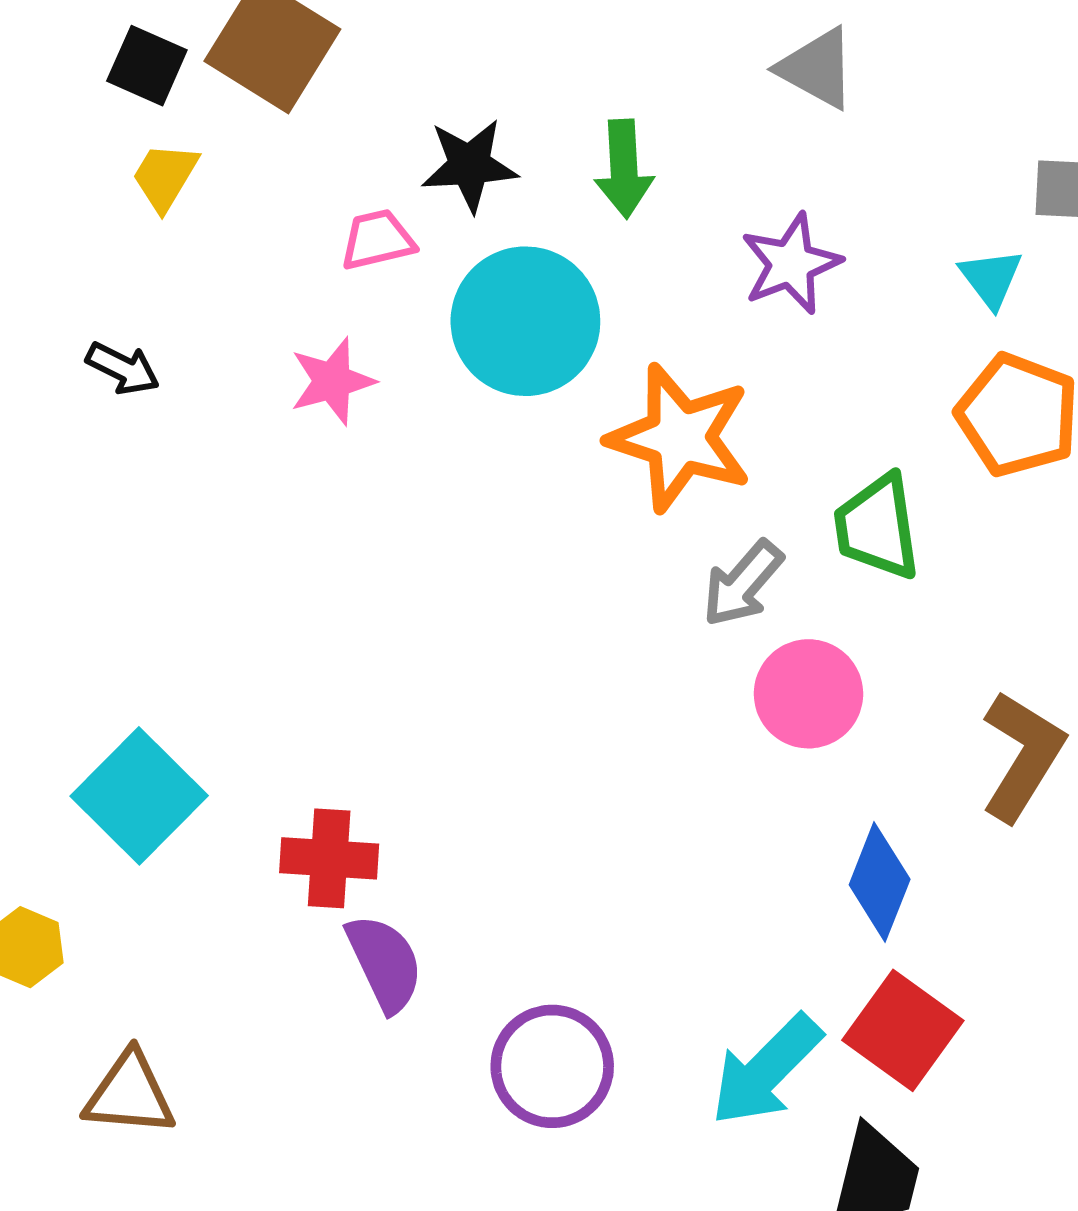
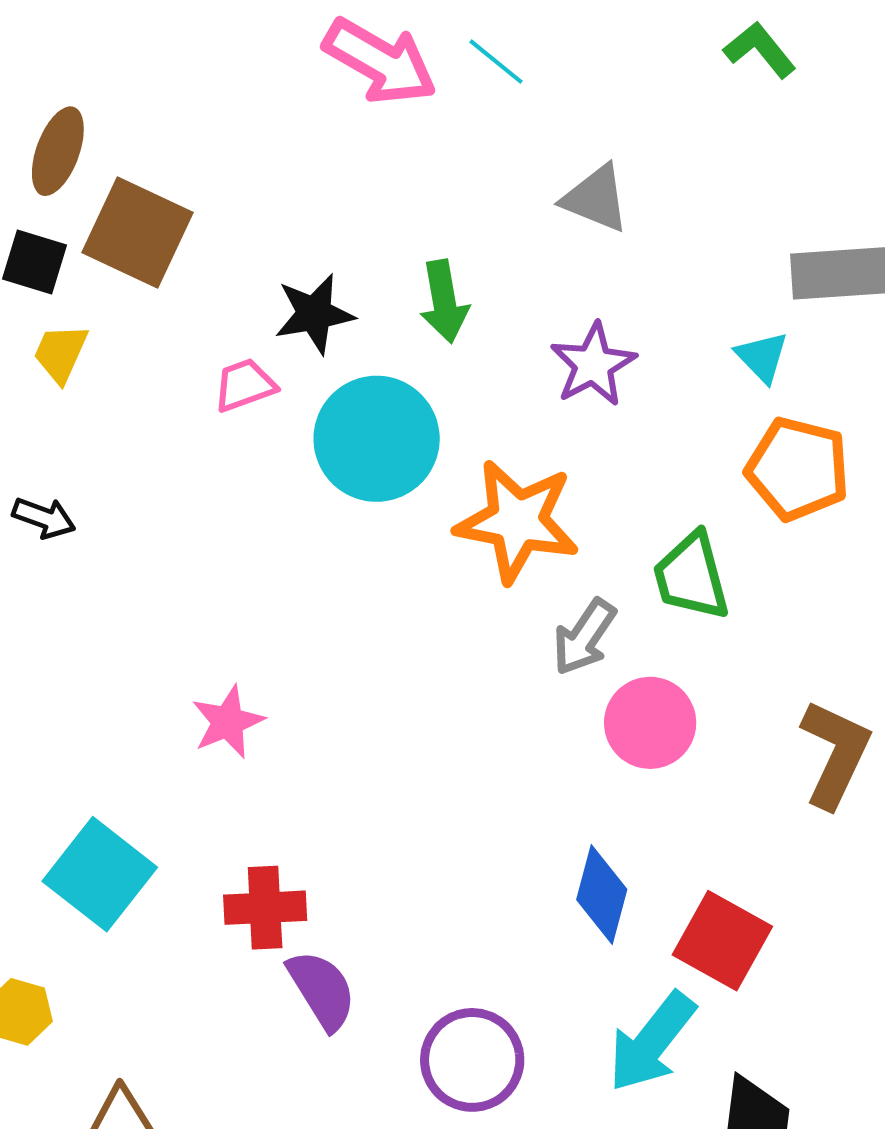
pink star: (332, 381) -> (228, 722), moved
blue diamond: (880, 882) -> (602, 895), moved
red square: (903, 1030) -> (722, 941), moved

